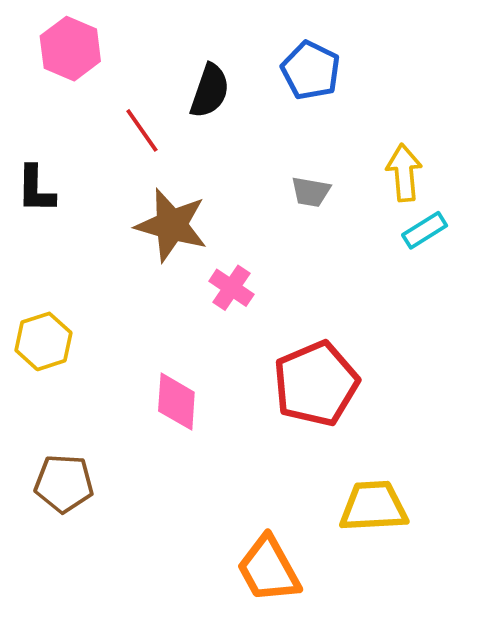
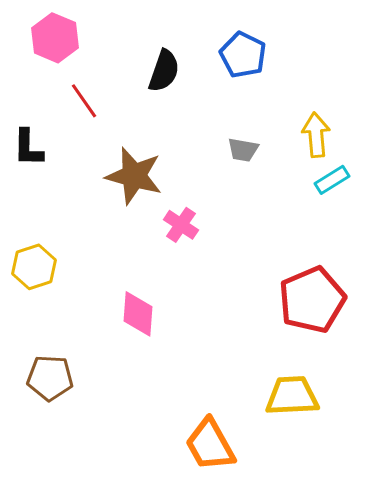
red line: (142, 130) -> (84, 101), moved
red pentagon: (316, 384) -> (312, 300), moved

